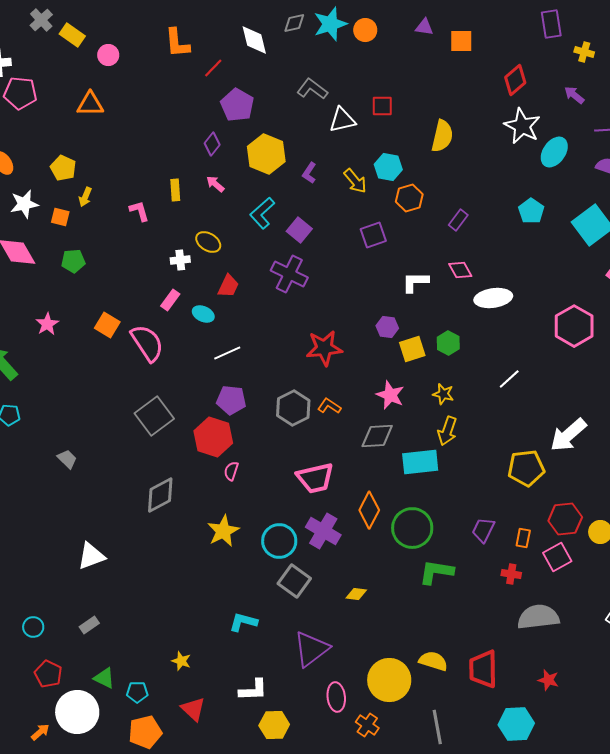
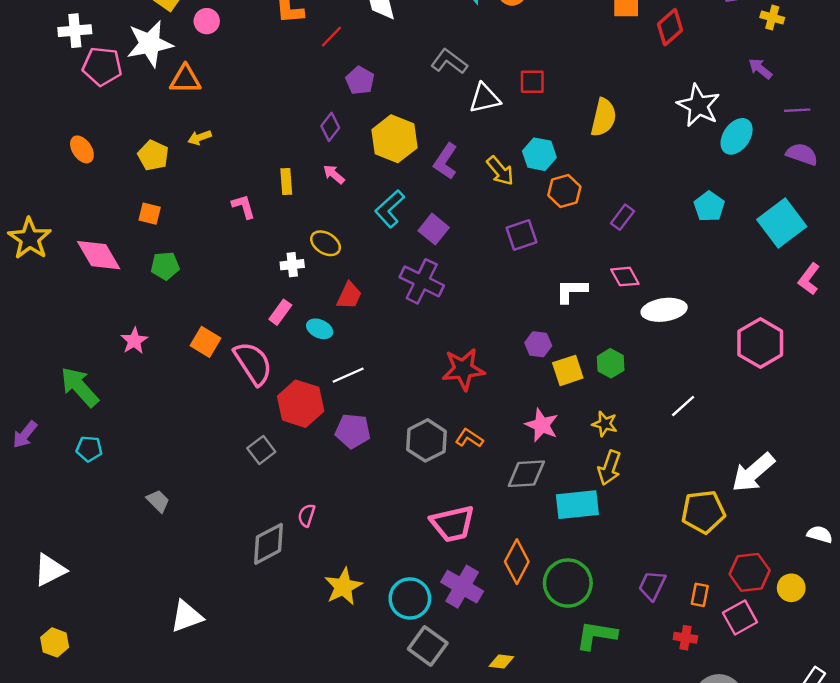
red diamond: (515, 80) -> (670, 27), moved
purple pentagon: (237, 105) -> (360, 81), size x0.7
purple L-shape: (309, 173) -> (445, 161), size x1.4
yellow arrow: (85, 197) -> (200, 138), moved, turned 48
white star: (24, 204) -> (150, 44), moved, size x1.4
gray square: (154, 416) -> (261, 450), size x0.6
red hexagon: (213, 437) -> (301, 404), moved
pink semicircle: (231, 471) -> (306, 515), moved

